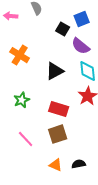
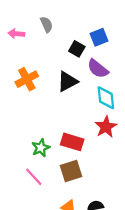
orange cross: (20, 55) -> (27, 79), turned 30
black triangle: (55, 71) -> (67, 81), moved
green star: (22, 100) -> (41, 148), moved

